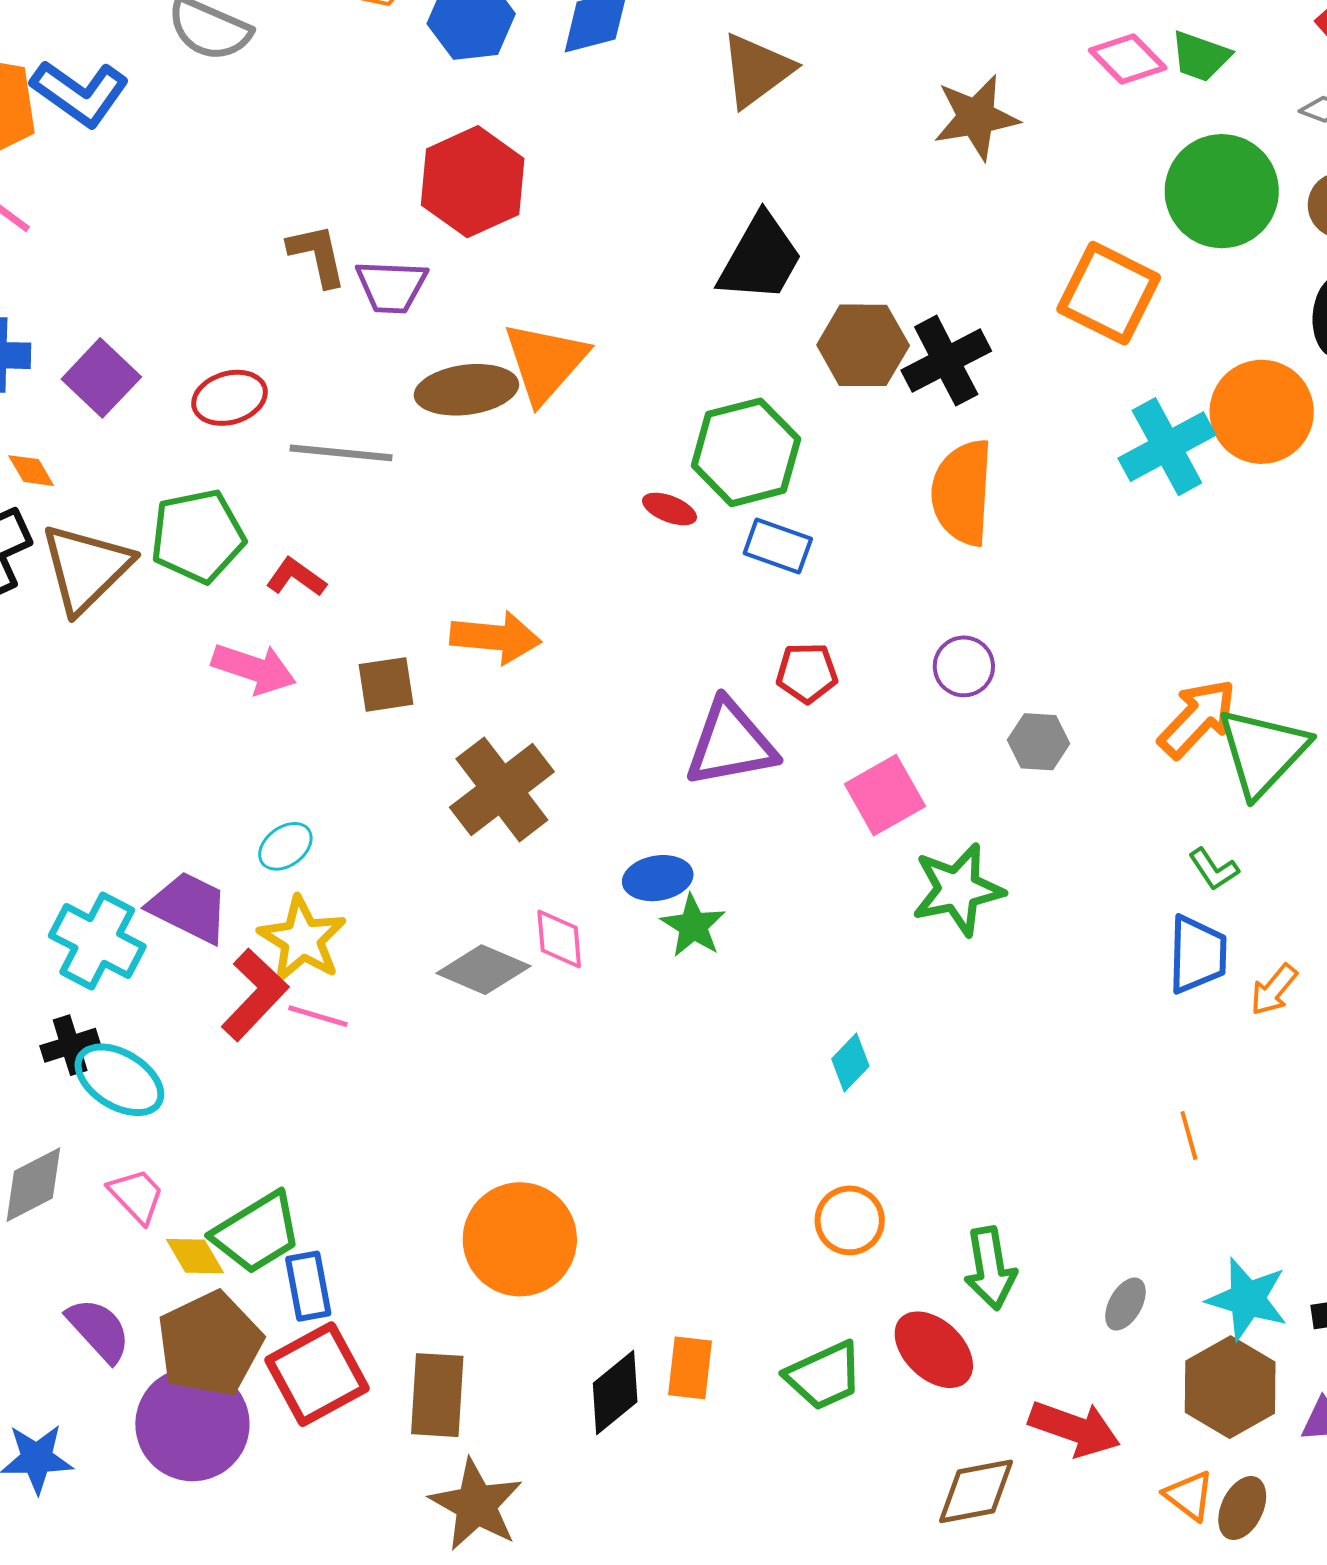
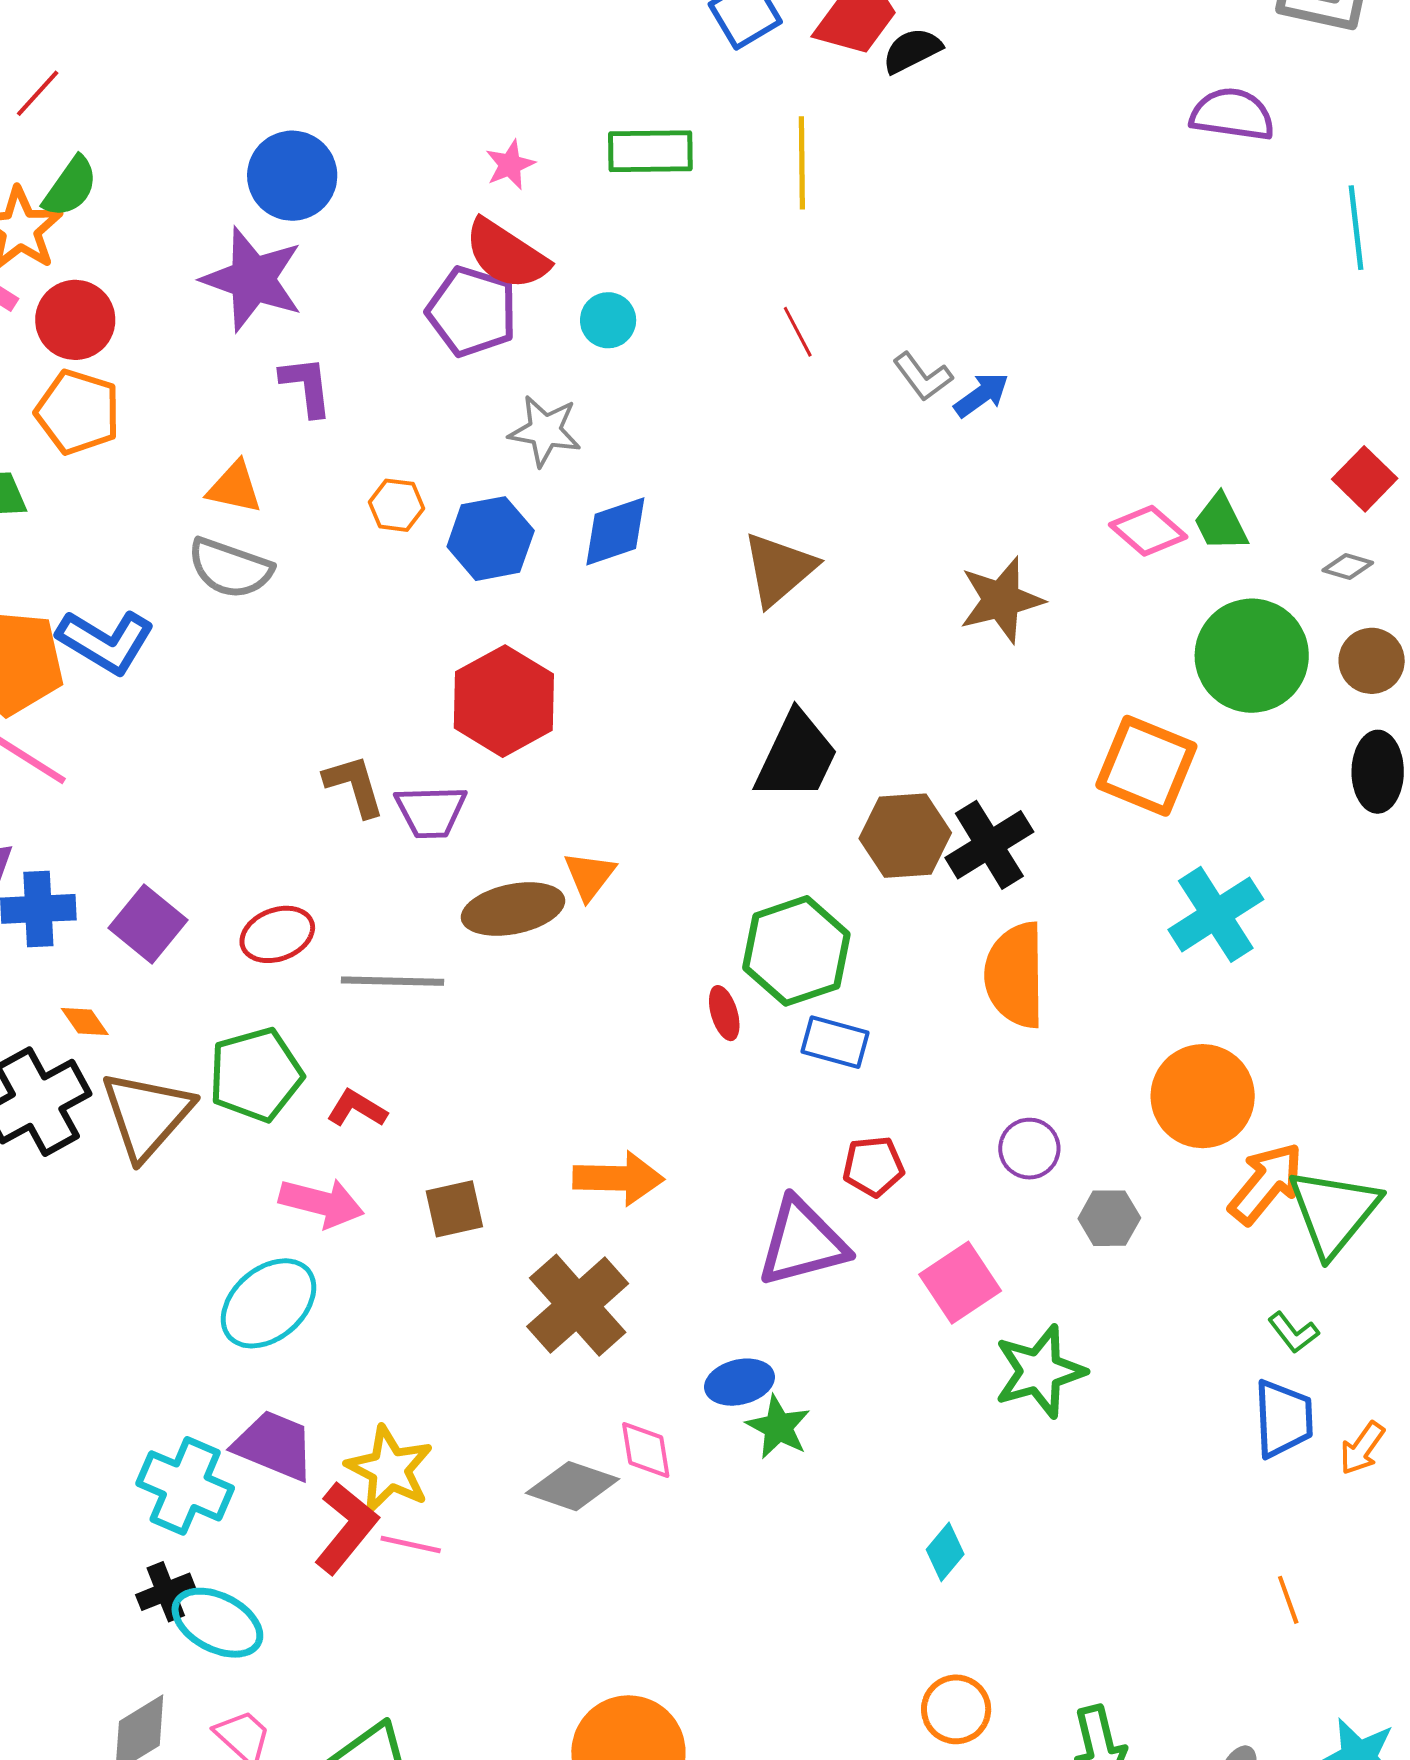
green trapezoid: (1201, 56) -> (1221, 523), turned 48
orange triangle: (545, 362) -> (590, 876), size x0.6
orange circle: (1262, 412) -> (1203, 1096), moved
red ellipse: (669, 509) -> (724, 1013), turned 56
orange arrow: (496, 638) -> (618, 1178), moved
cyan ellipse: (285, 846) -> (268, 1303), moved, size x1.8

